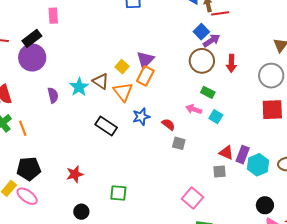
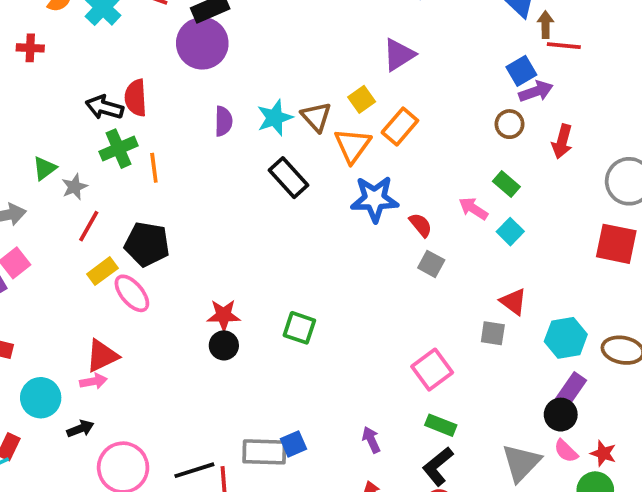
purple triangle: (145, 60) -> (399, 55), moved
brown circle: (202, 61) -> (510, 124), size x0.6
blue star: (141, 117) -> (375, 199), size x1.4
black rectangle: (106, 126) -> (288, 178), moved
purple rectangle: (243, 155) -> (571, 389), moved
red star: (75, 174) -> (224, 315), moved

